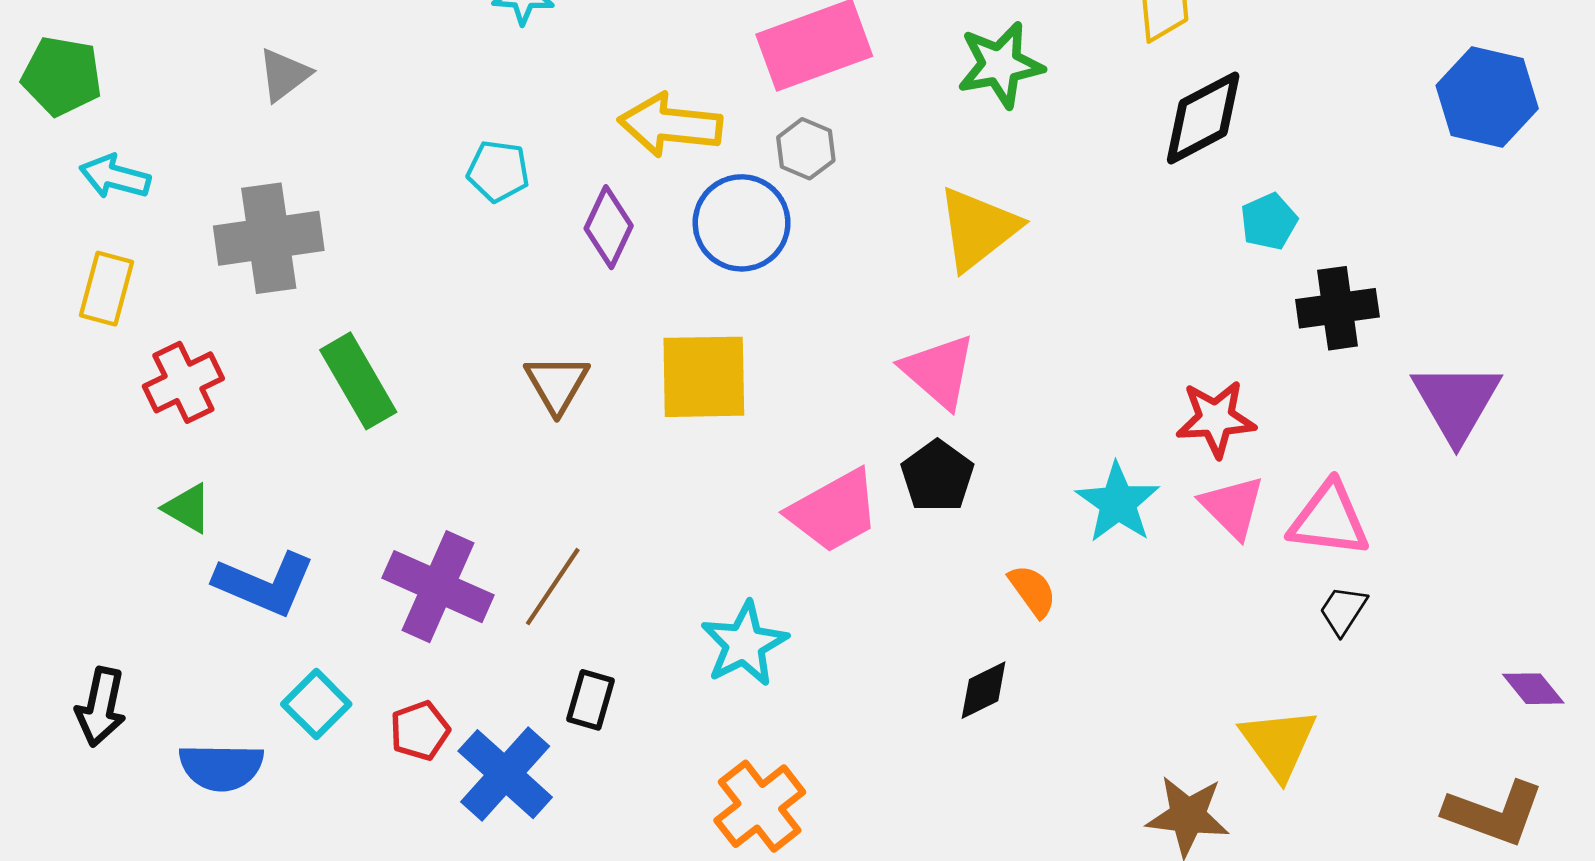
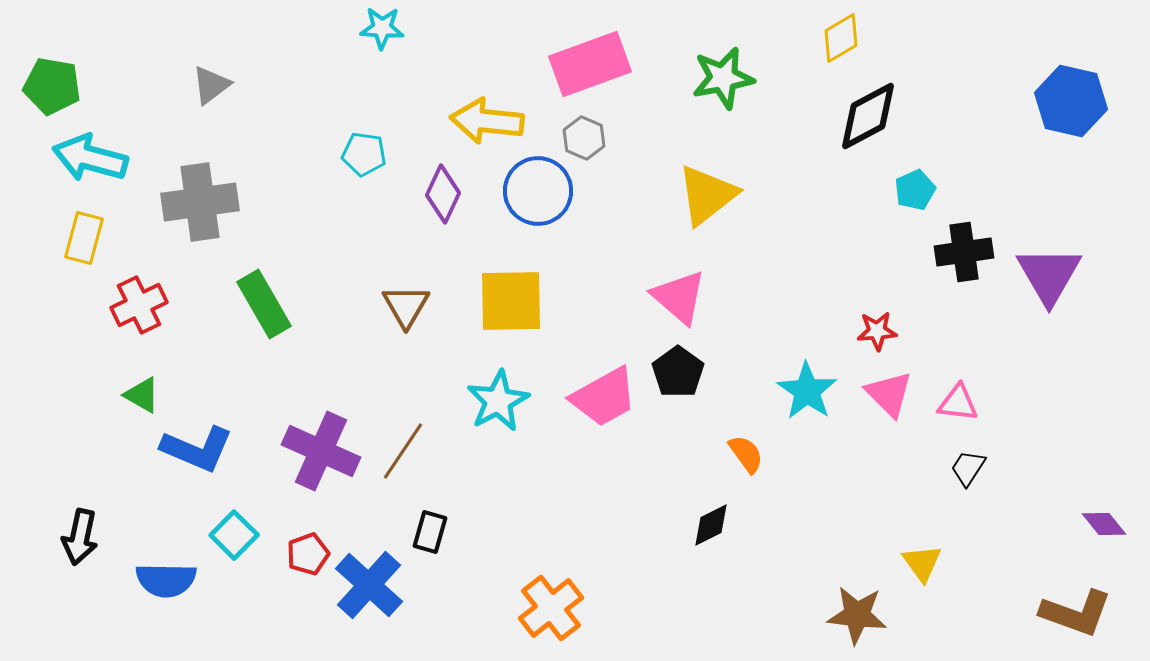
cyan arrow: (115, 177) -> (90, 158), size x1.5
purple triangle: (1456, 402) -> (1049, 275), moved
red star: (1216, 419) -> (877, 331), size x0.7
pink triangle: (1329, 519) -> (958, 403), size x0.7
cyan star: (744, 644) -> (498, 401), moved
yellow triangle: (1279, 743) -> (922, 563), size x0.7

